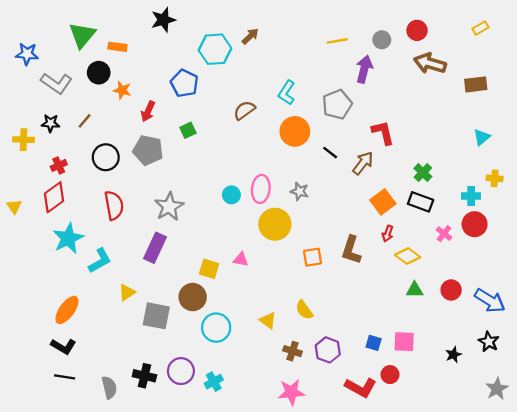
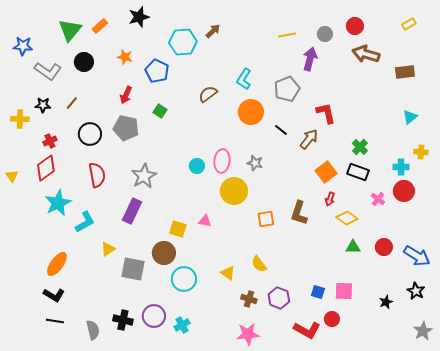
orange rectangle: (117, 47) -> (100, 26), moved, turned -49
orange star: (122, 90) -> (125, 57), moved
green square: (188, 130) -> (160, 111), turned -32

